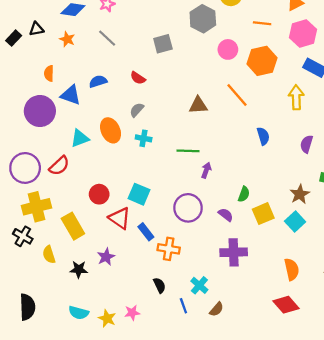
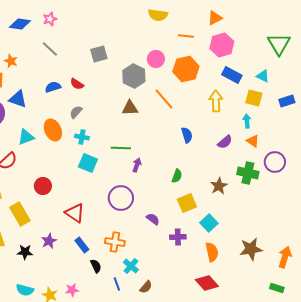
gray hexagon: (203, 19) -> (134, 76), moved
orange star: (67, 39) -> (11, 61), moved
blue semicircle: (98, 81) -> (53, 87), moved
purple semicircle: (306, 144) -> (225, 142), turned -147
cyan square: (139, 194) -> (88, 163), moved
green semicircle: (244, 194) -> (177, 176), moved
purple semicircle: (226, 215) -> (153, 219), moved
red triangle: (120, 218) -> (75, 213), moved
cyan square: (295, 222) -> (209, 223), moved
blue rectangle: (146, 232) -> (82, 245), moved
orange cross: (169, 249) -> (115, 242), moved
purple cross: (234, 252) -> (178, 237), moved, size x0.7

